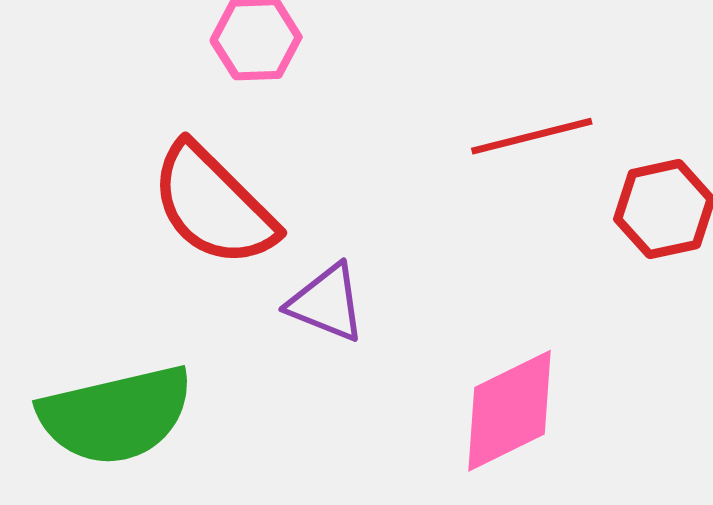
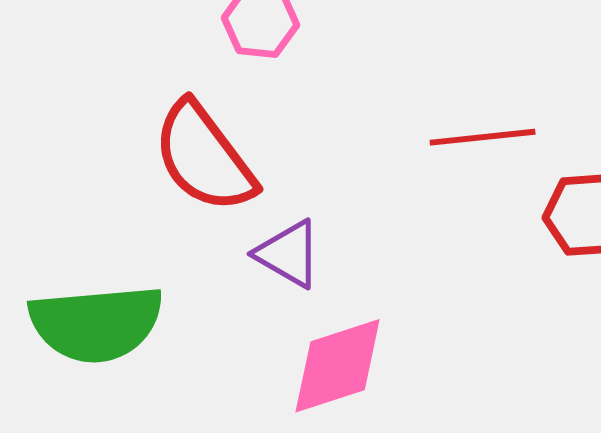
pink diamond: (509, 411) -> (338, 366), moved

